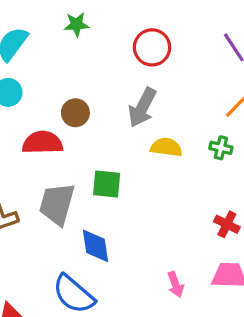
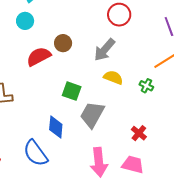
red semicircle: (42, 143) -> (39, 56), turned -40
gray trapezoid: (57, 204) -> (92, 115), moved
pink arrow: (176, 284) -> (99, 162), size x1.8

